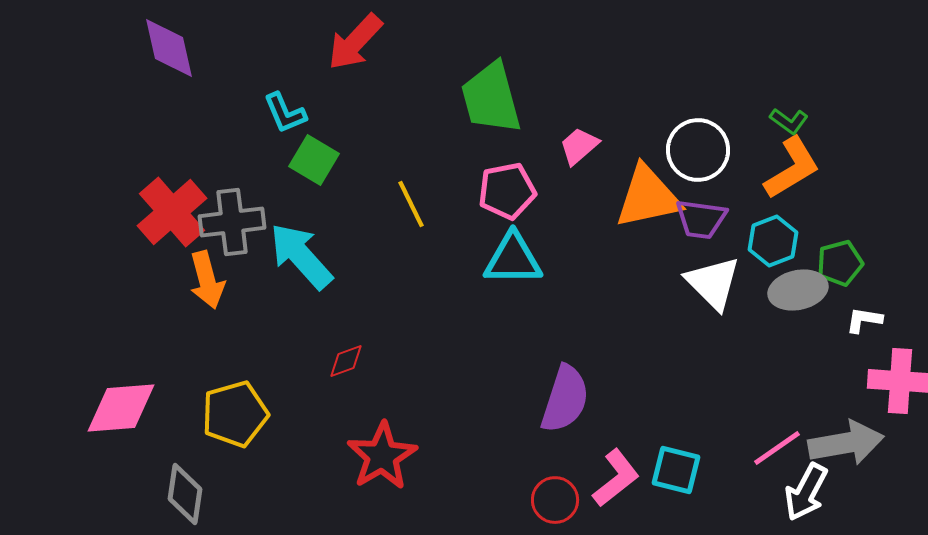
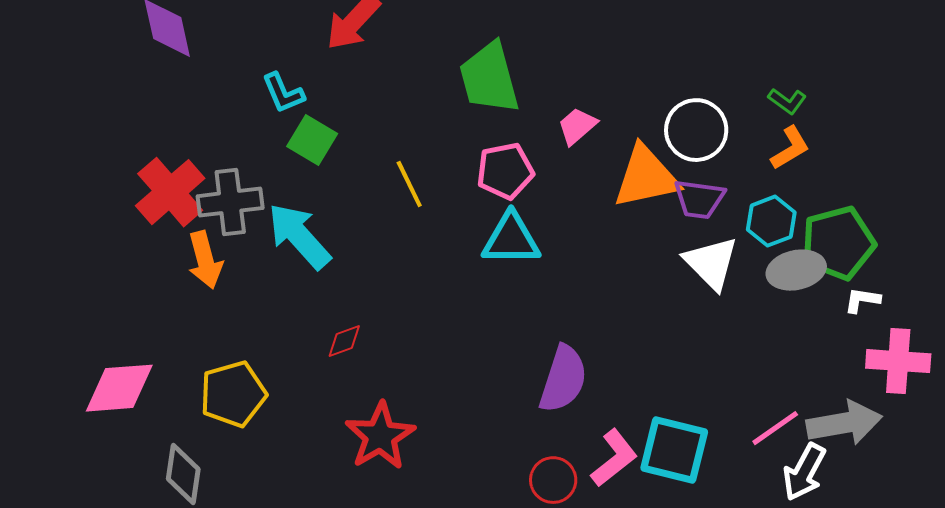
orange L-shape: (792, 168) -> (790, 148), size x0.7
green pentagon: (840, 263) -> (838, 243), size x1.6
cyan square: (676, 470) -> (674, 450), size x1.4

